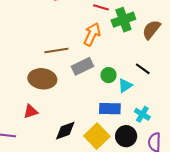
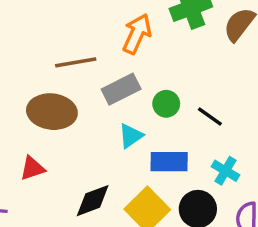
black line: (143, 69) -> (210, 116), moved
cyan triangle: (125, 86) -> (131, 136), moved

